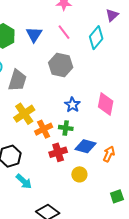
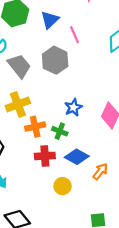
pink line: (64, 32) -> (75, 35), moved
gray hexagon: (61, 65) -> (55, 60), moved
gray trapezoid: (17, 80) -> (19, 66), turned -70

